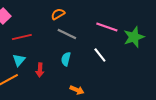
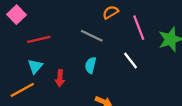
orange semicircle: (58, 14) -> (111, 12), moved
pink line: (107, 27) -> (139, 28), turned 50

